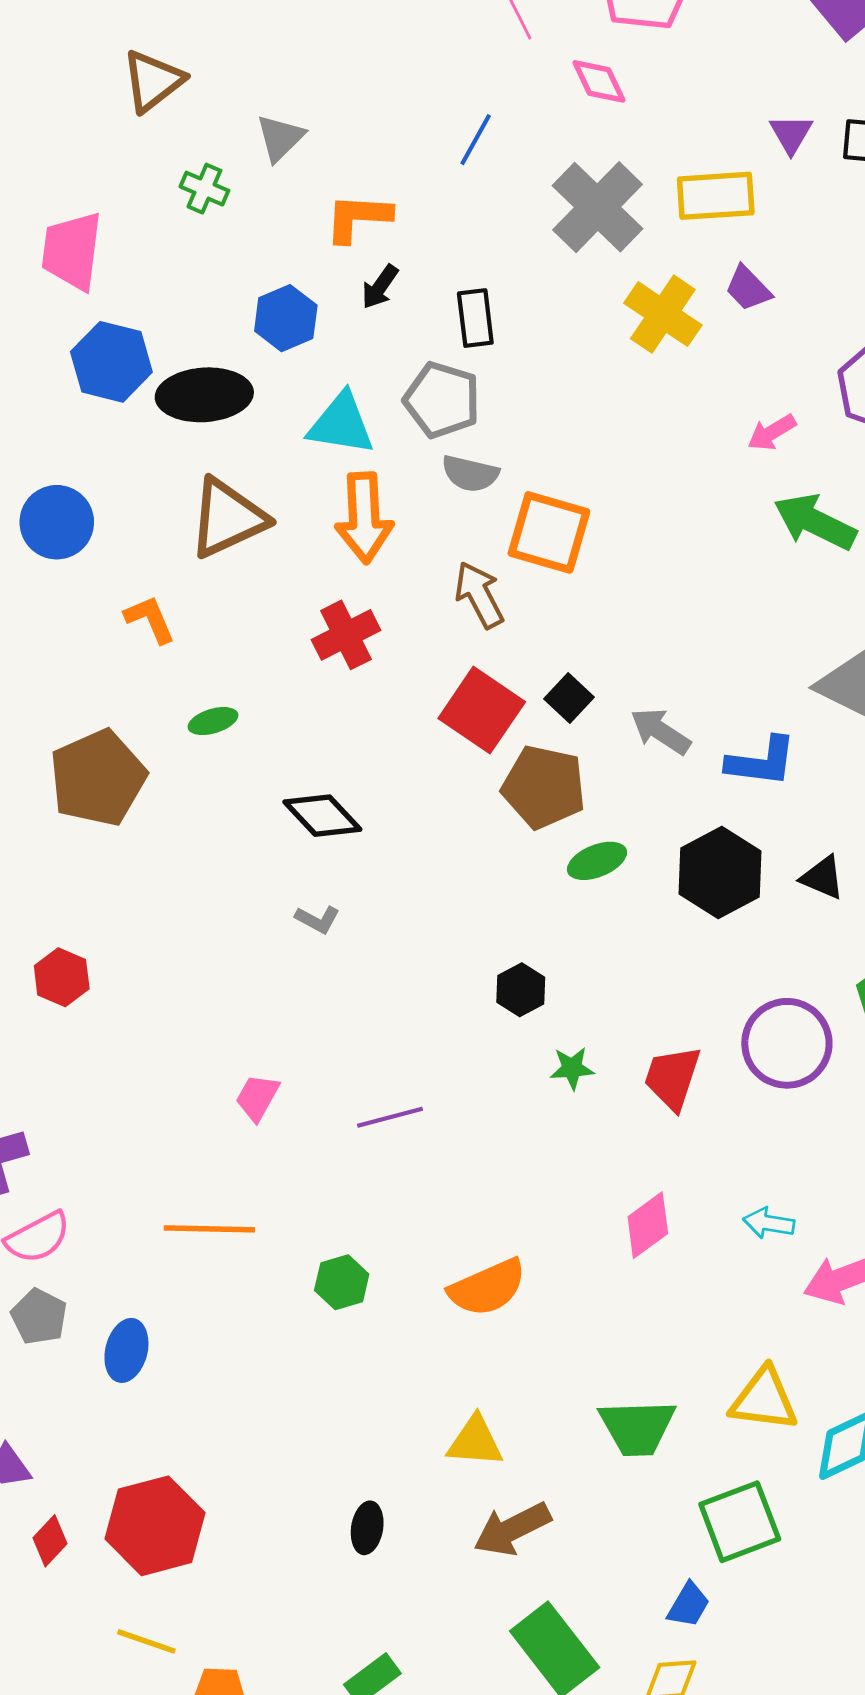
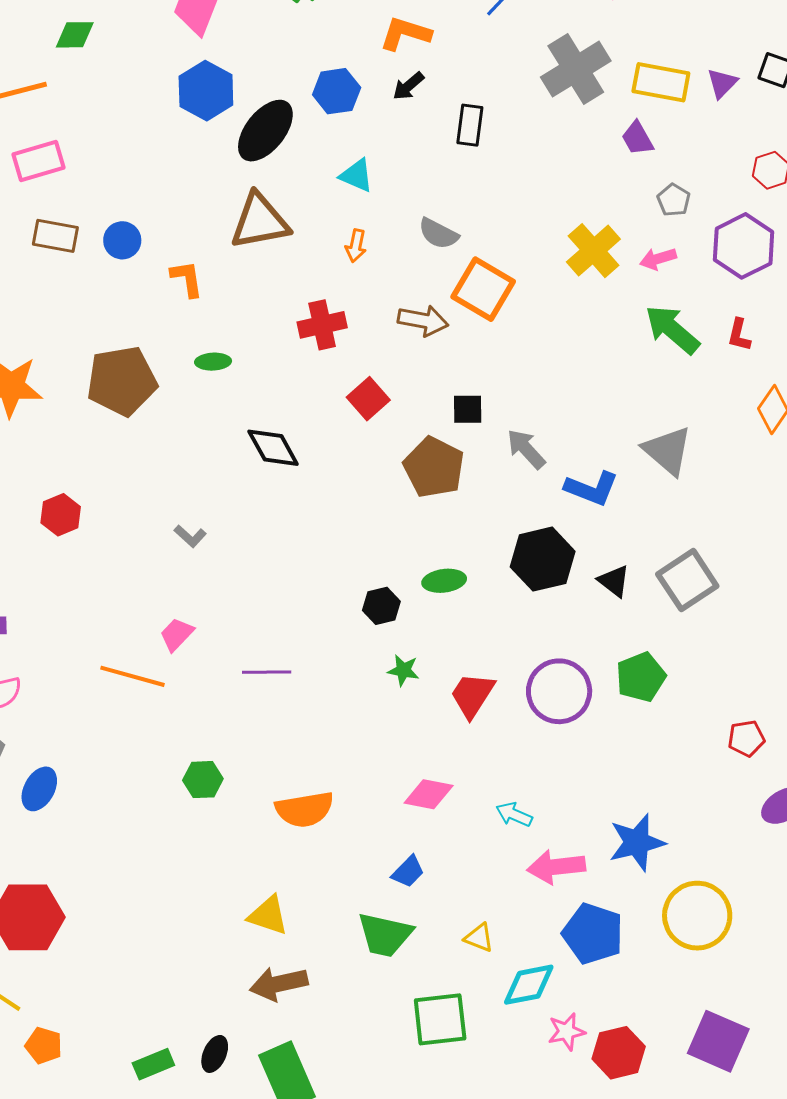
purple triangle: (791, 134) -> (722, 83), moved
purple trapezoid: (748, 288) -> (637, 138), moved
yellow cross: (663, 314) -> (593, 251), moved
black ellipse: (204, 395) -> (265, 131), turned -62
gray pentagon: (442, 400) -> (674, 200), moved, size x0.6
cyan triangle: (341, 424) -> (357, 175), size x0.7
orange arrow: (364, 518) -> (356, 246), size x0.5
blue circle: (57, 522) -> (122, 240), moved, size x0.7
brown arrow: (479, 595) -> (423, 321), turned 114
black square: (569, 698) -> (468, 409), turned 32
red square: (482, 710) -> (368, 399), moved, size x0.7
green ellipse: (597, 861) -> (444, 581), moved
gray L-shape: (318, 919) -> (190, 536), moved
pink diamond: (648, 1225) -> (429, 794), turned 33
orange line: (209, 1229) -> (133, 676), moved
yellow triangle: (764, 1399) -> (479, 938), size x0.6
black ellipse: (367, 1528) -> (215, 1054), moved
blue trapezoid: (688, 1605) -> (408, 872), moved

